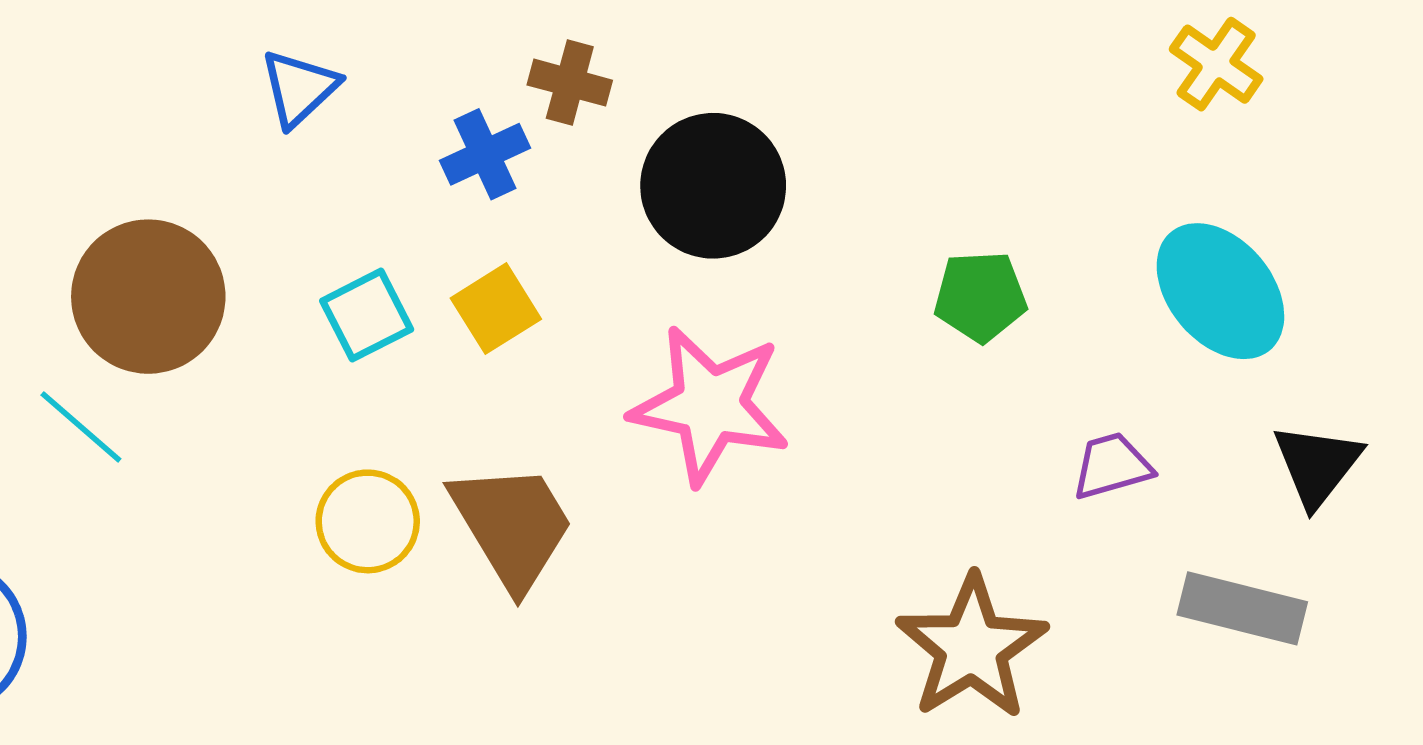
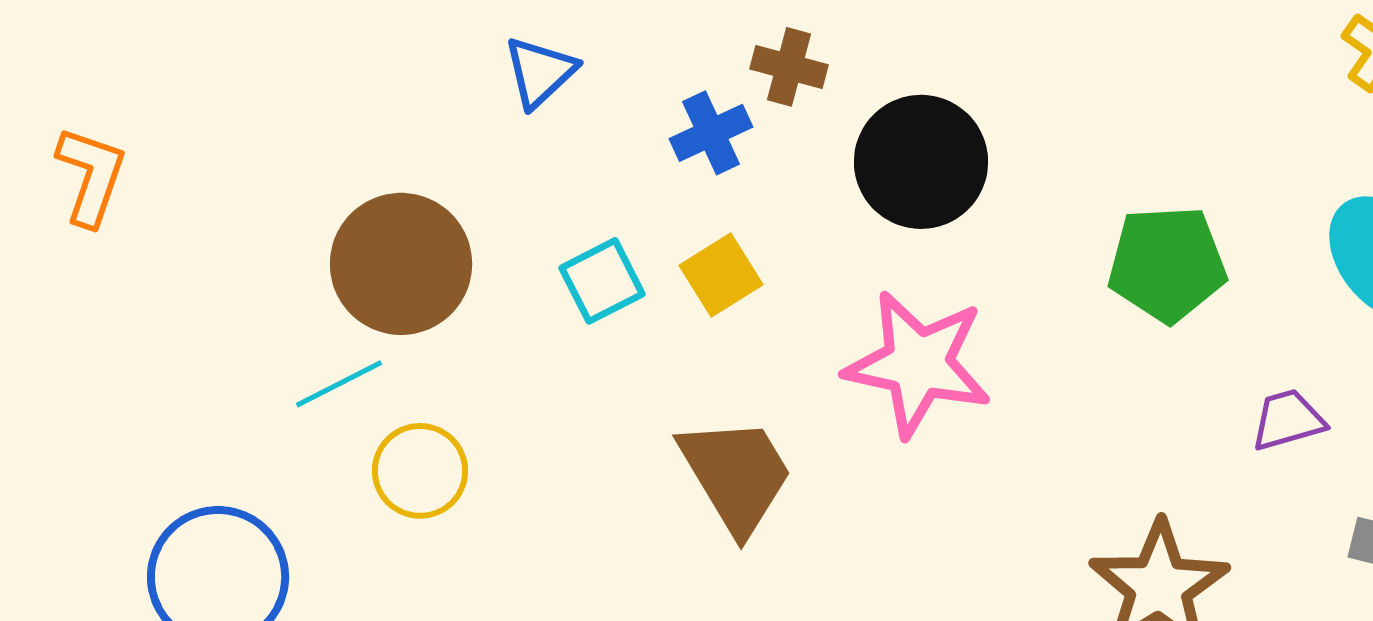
green pentagon: (980, 297) -> (1167, 264), size x1.4
cyan line: (81, 427) -> (339, 384), turned -68
yellow circle: (368, 521) -> (420, 471), moved

